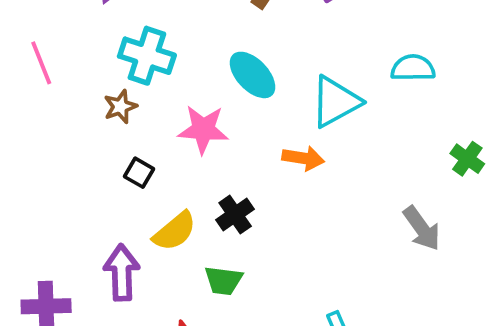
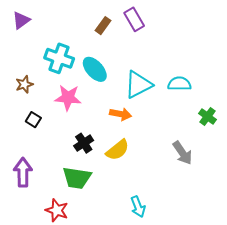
cyan cross: (147, 56) -> (59, 58), moved
cyan semicircle: (413, 68) -> (179, 84), moved
yellow semicircle: (175, 231) -> (118, 150), moved
green trapezoid: (224, 280) -> (77, 178), size x1.4

